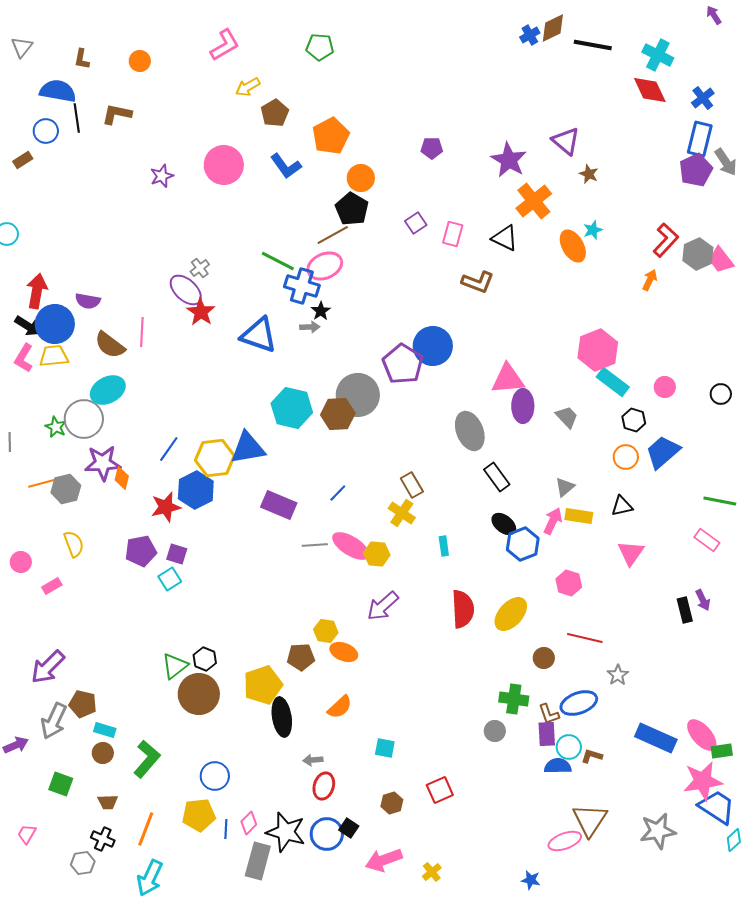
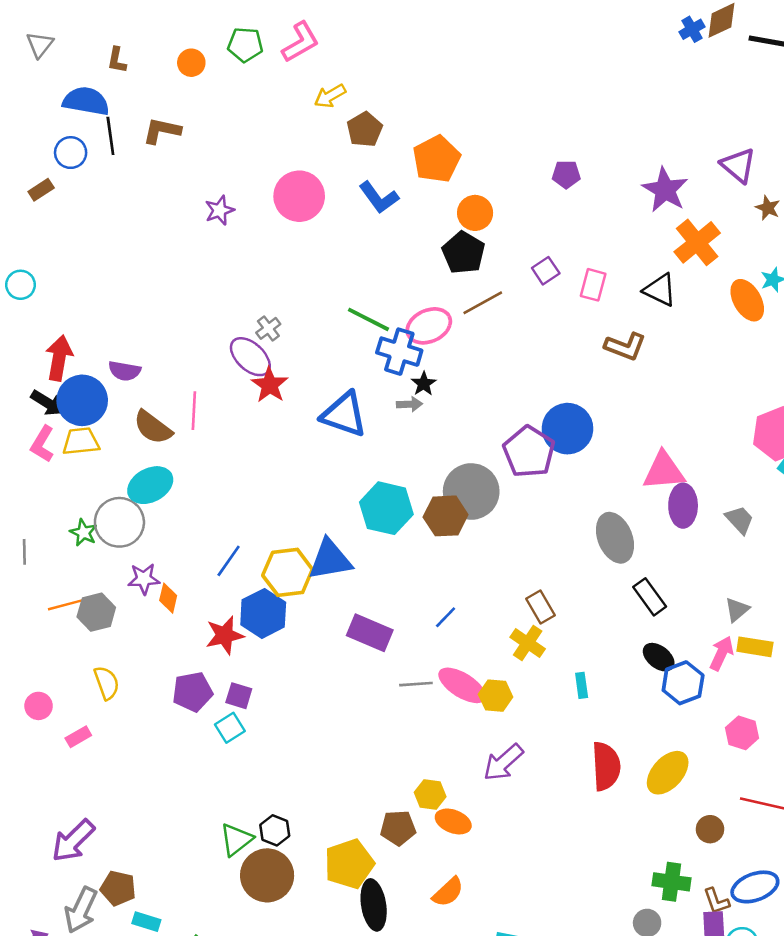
green pentagon: (320, 47) -> (245, 45), moved
brown line: (333, 235) -> (483, 303), moved
purple star: (103, 463) -> (144, 579), size x0.7

